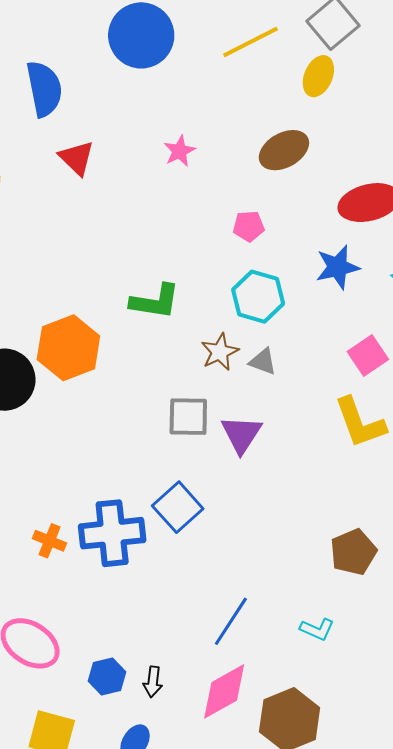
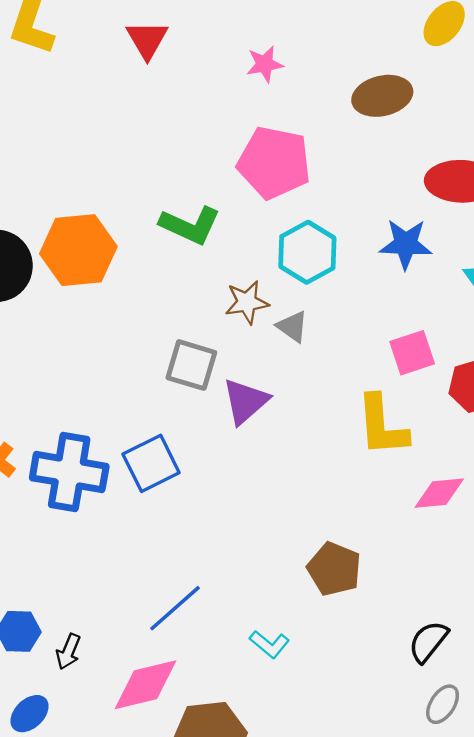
pink pentagon: (249, 226) -> (274, 163), moved, size x2.0
brown pentagon: (353, 552) -> (334, 569), turned 30

